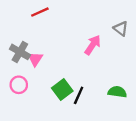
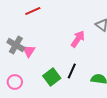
pink circle: (19, 85) -> (15, 82), moved
black line: (79, 95) -> (72, 71), moved

